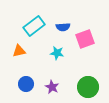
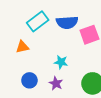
blue semicircle: (63, 27) -> (67, 22), size x1.5
cyan star: (57, 53) -> (61, 62), moved

